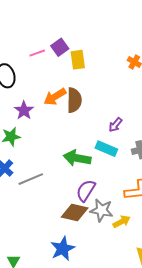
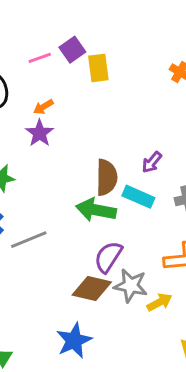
orange arrow: (55, 97) -> (43, 107), moved, size x0.6
brown semicircle: (74, 100) -> (107, 177), moved
purple star: (24, 110) -> (40, 133), moved

